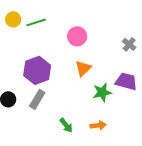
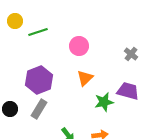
yellow circle: (13, 19) -> (15, 21), moved

